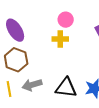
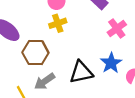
brown hexagon: (16, 60) -> (35, 53), moved

